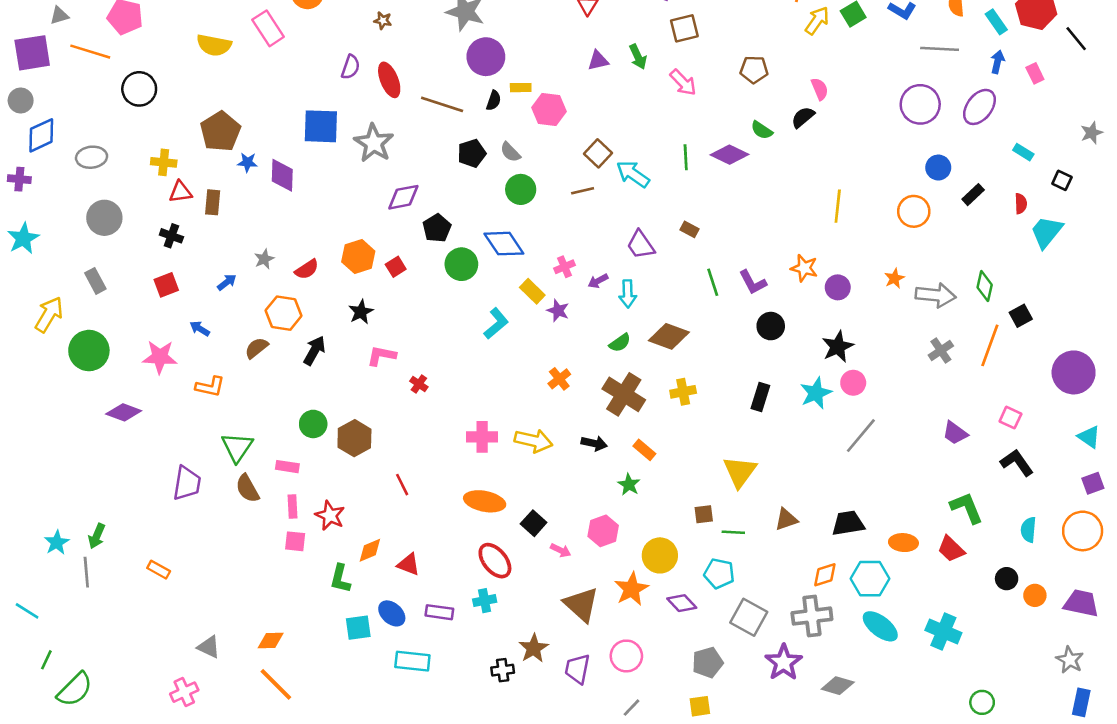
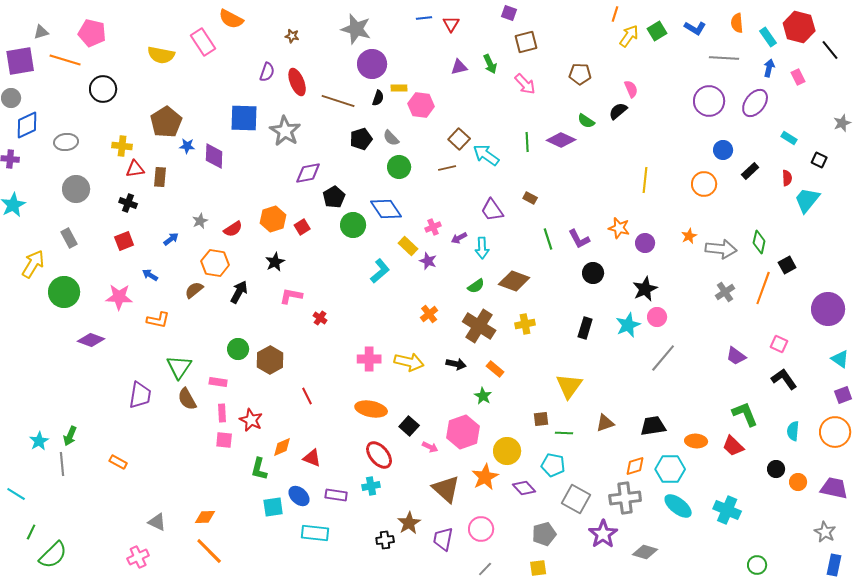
pink hexagon: (603, 531) -> (463, 432), size x1.4

